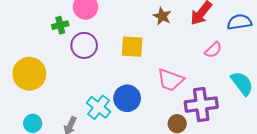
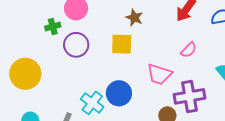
brown star: (162, 16) -> (134, 18), moved
pink semicircle: (213, 50) -> (189, 50), moved

